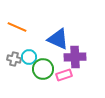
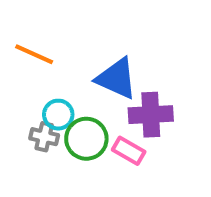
gray cross: (14, 59) -> (44, 137), moved
pink rectangle: (64, 75) -> (129, 151), turned 49

